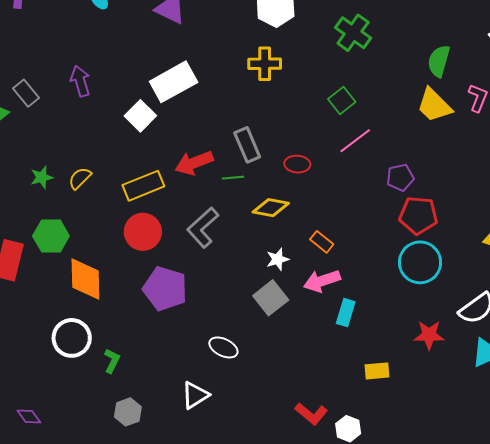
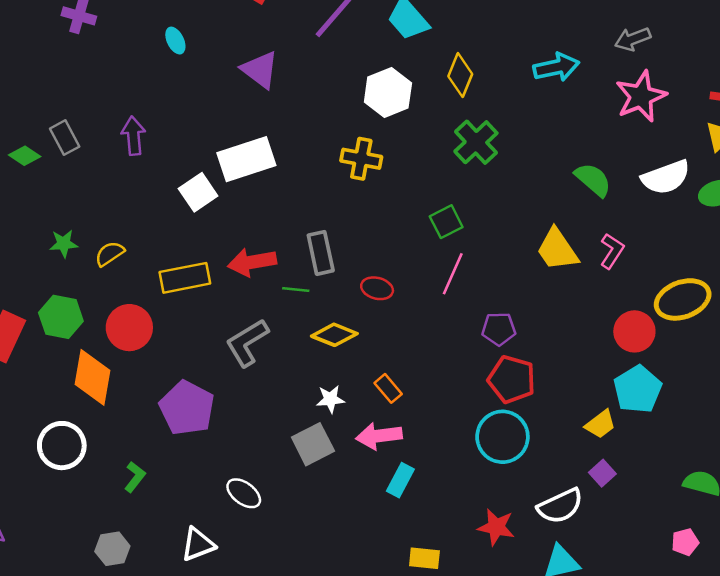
green semicircle: (439, 61) -> (593, 180), moved, turned 104
pink line: (355, 141) -> (453, 274), turned -40
red circle: (143, 232) -> (129, 328), moved
green L-shape: (112, 361) -> (135, 477), moved

